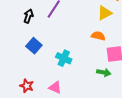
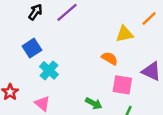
cyan cross: (64, 58) -> (49, 70), moved
green arrow: (104, 72) -> (94, 103), moved

